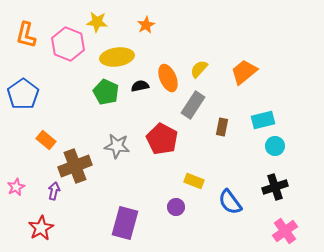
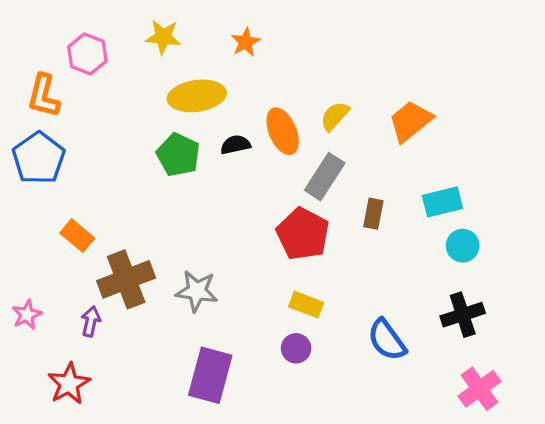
orange L-shape: (26, 35) -> (44, 96), moved
pink hexagon: (68, 44) -> (87, 54), moved, size x0.7
red pentagon: (162, 139) -> (303, 234), moved
gray star: (117, 146) -> (197, 291), moved
yellow rectangle: (194, 181) -> (306, 305), moved

